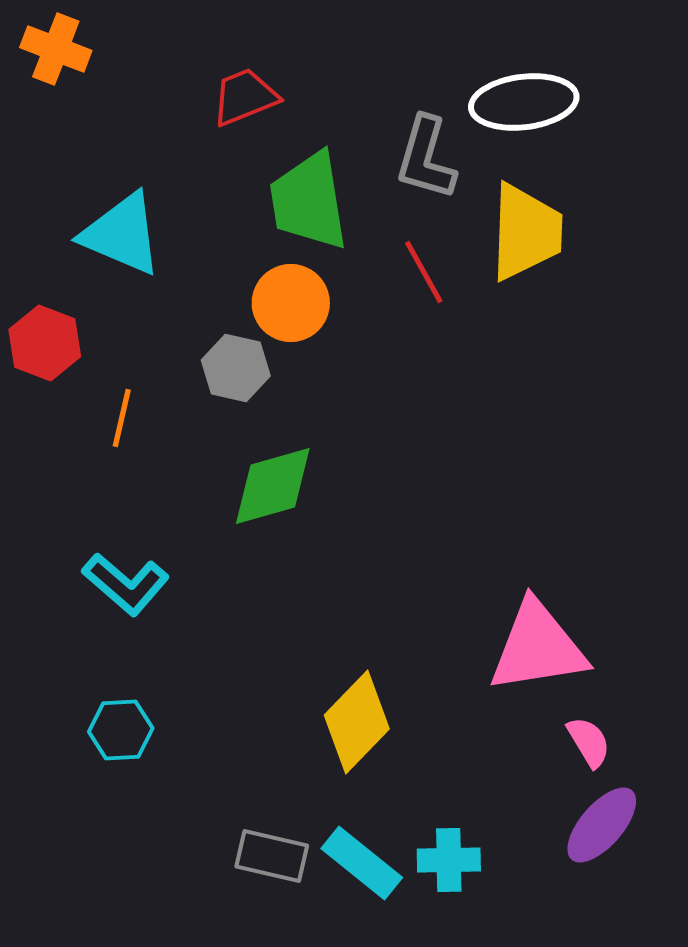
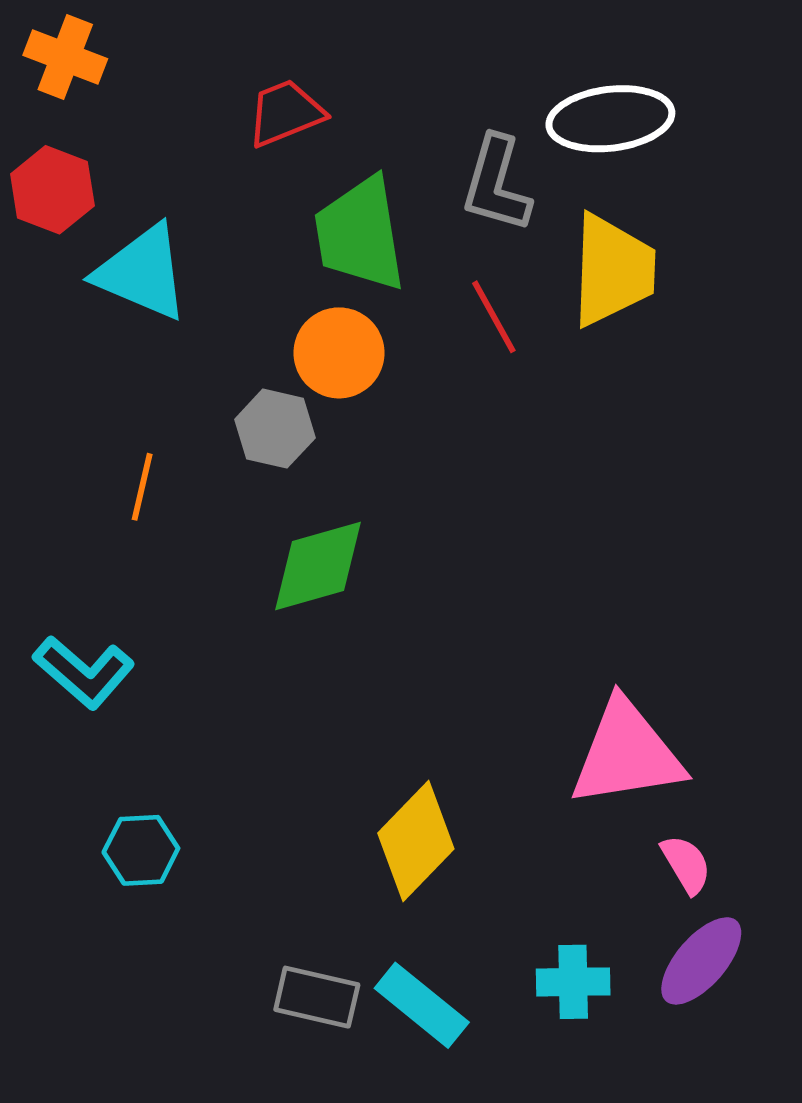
red hexagon: (45, 343) -> (52, 190), moved
cyan L-shape: (126, 584) -> (84, 672), moved
cyan cross: (449, 860) -> (573, 982), moved

